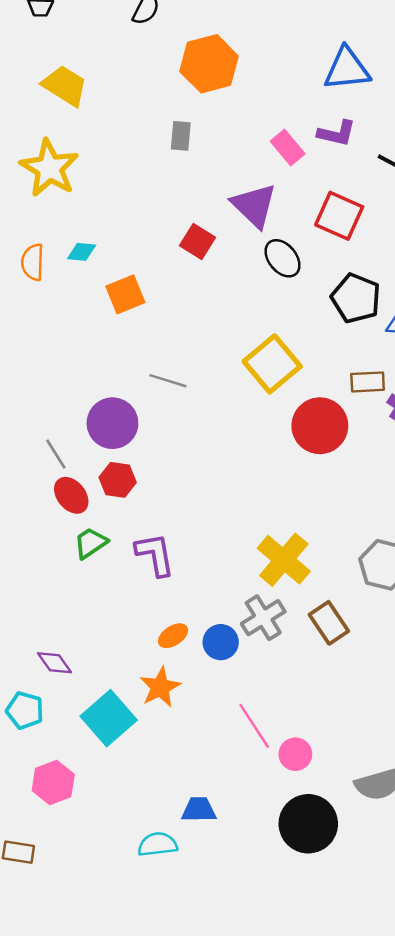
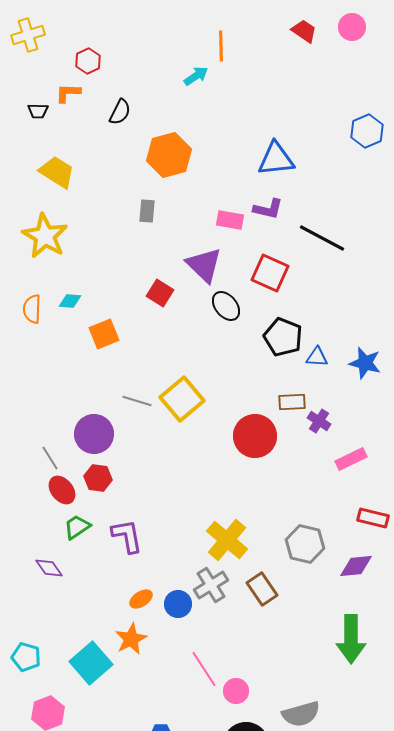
pink rectangle: (288, 148) -> (230, 220), turned -40
yellow square: (272, 364) -> (182, 399), moved
purple diamond: (55, 663) -> (49, 568), moved

